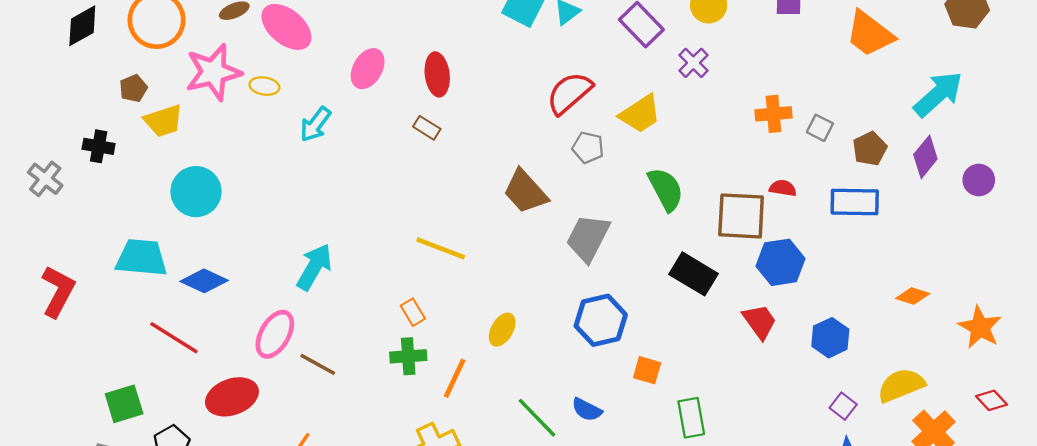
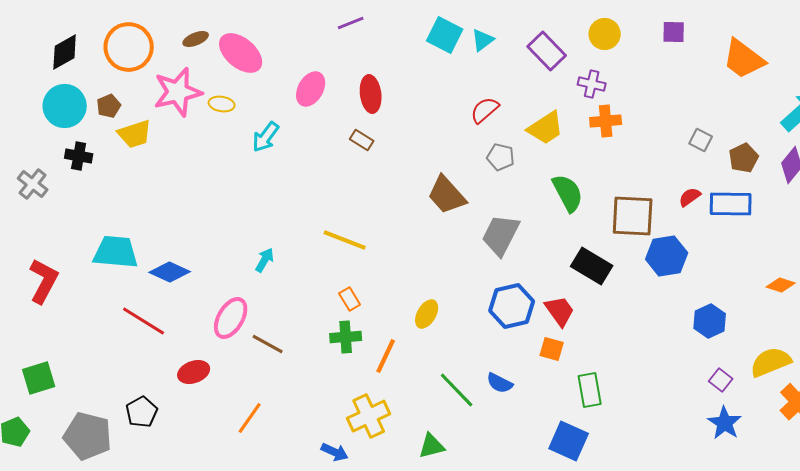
purple cross: (693, 63) -> (592, 84), turned -32
red semicircle: (569, 93) -> (485, 110), size x0.7
orange cross: (774, 114) -> (606, 121), moved
red semicircle: (783, 188) -> (690, 197), moved, turned -45
cyan circle: (196, 192) -> (65, 106), moved
yellow line: (441, 248) -> (345, 240), moved
cyan arrow: (314, 267) -> (265, 260), size x0.6
red trapezoid: (760, 321) -> (560, 311), moved
red ellipse: (232, 397) -> (194, 372), size x0.7
green square: (124, 404) -> (39, 378), moved

